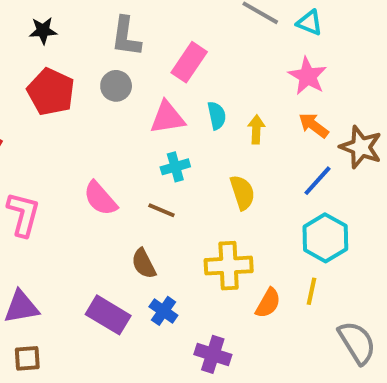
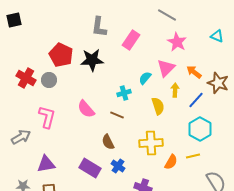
cyan triangle: (310, 23) -> (217, 36), moved
black star: (43, 31) -> (92, 60), moved, size x1.6
pink star: (308, 76) -> (177, 42), moved
gray circle: (116, 86) -> (49, 80), moved
cyan semicircle: (217, 116) -> (145, 78), moved, turned -128
pink triangle: (167, 117) -> (166, 68), moved, turned -36
yellow arrow: (256, 129) -> (175, 90), moved
yellow line: (312, 291) -> (193, 156), turned 64

